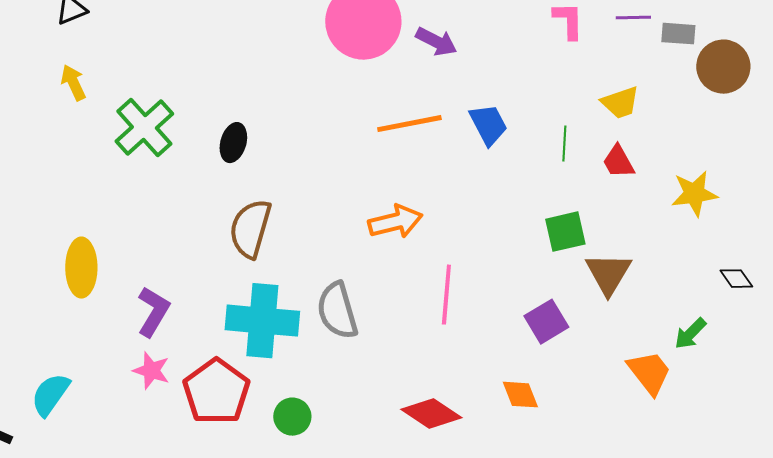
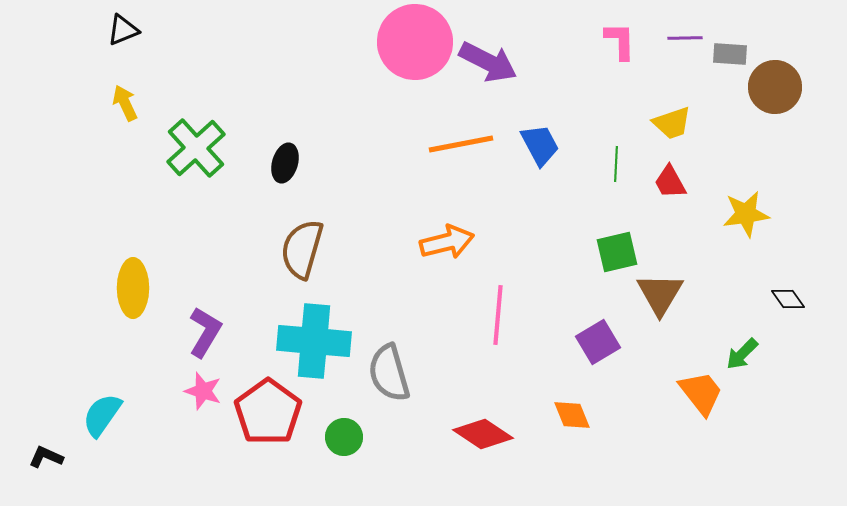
purple arrow: (436, 42) -> (488, 62), size x1.4
gray semicircle: (337, 311) -> (389, 373), moved

